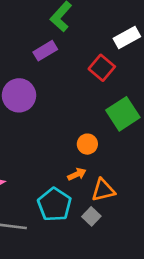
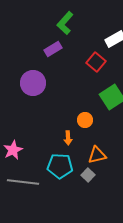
orange arrow: (77, 174) -> (68, 138), moved, turned 112
cyan pentagon: (54, 205) -> (60, 166), turned -30

